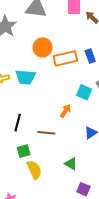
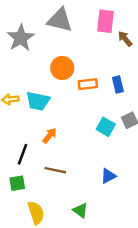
orange rectangle: (65, 58) -> (88, 84), size x0.7
orange arrow: (66, 111) -> (50, 136), moved
green square: (24, 151) -> (17, 183), moved

